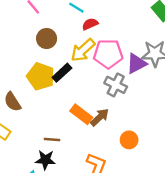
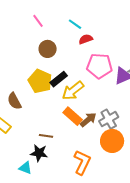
yellow arrow: (83, 50) -> (73, 91), moved
gray cross: (116, 85) -> (109, 119), moved, turned 30
orange circle: (129, 140) -> (112, 141), size x1.5

